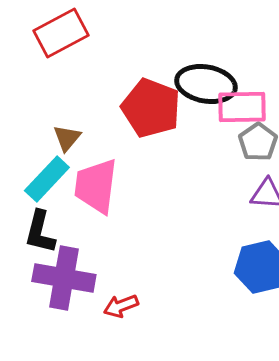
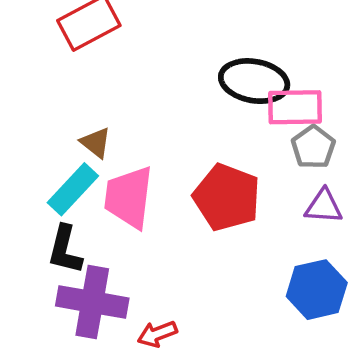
red pentagon: (151, 108) -> (227, 197), moved
brown triangle: (67, 138) -> (96, 143), turned -32

